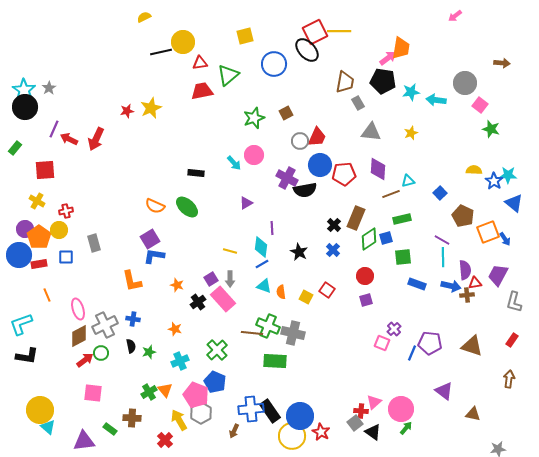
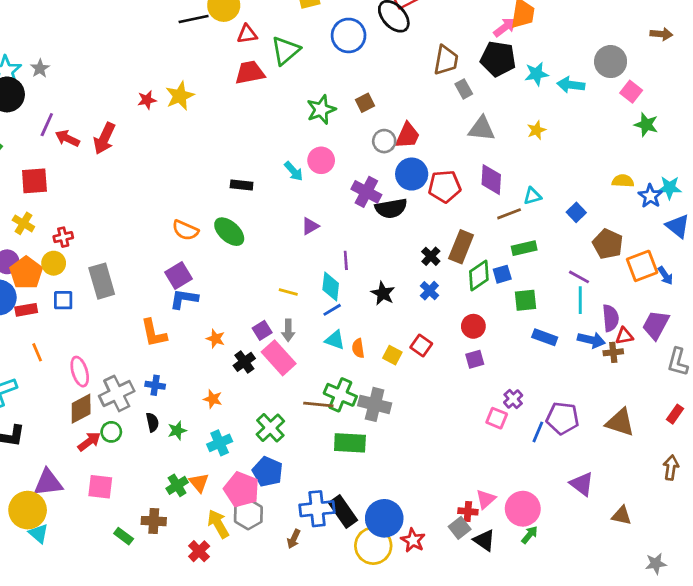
gray rectangle: (94, 243) -> (102, 281), size x1.4
purple triangle: (84, 441) -> (48, 483), moved

